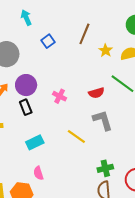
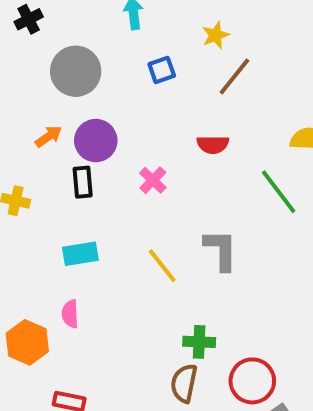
yellow star: (106, 50) -> (216, 35), moved
red semicircle: (96, 93) -> (213, 145), moved

